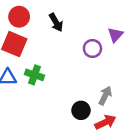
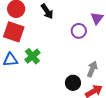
green cross: (35, 75) -> (32, 56), turned 35

